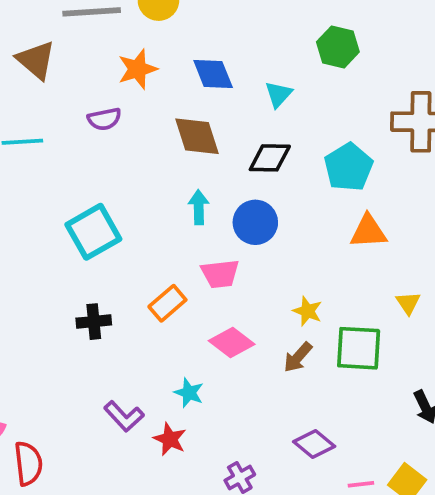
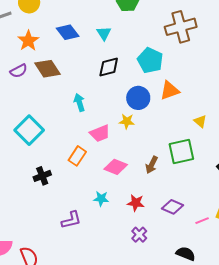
brown diamond: (197, 136) -> (47, 69), moved
blue circle: (255, 222) -> (138, 98), moved
yellow star: (307, 311) -> (127, 121), moved
purple L-shape: (124, 416) -> (71, 220), turned -45
red star: (170, 439) -> (136, 203), moved

